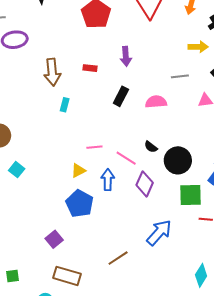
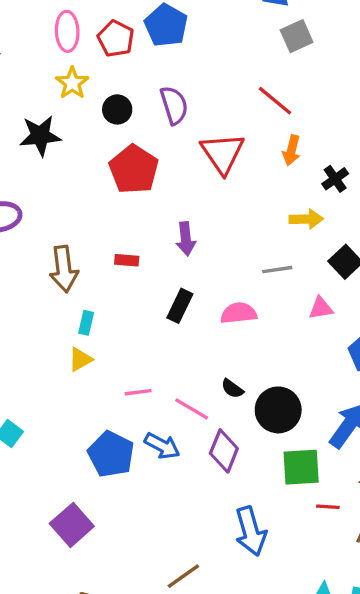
yellow triangle: (78, 171) -> (80, 359), moved
blue arrow: (108, 180) -> (162, 446), turned 120
blue pentagon: (80, 204) -> (111, 454), moved
blue arrow: (159, 232) -> (251, 531), turned 124
purple square: (54, 239) -> (72, 525), moved, size x1.4

